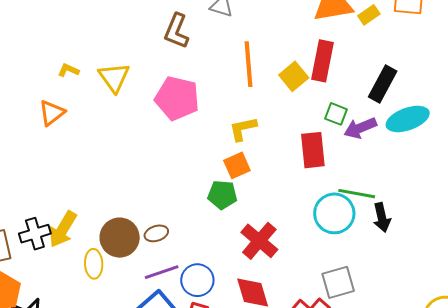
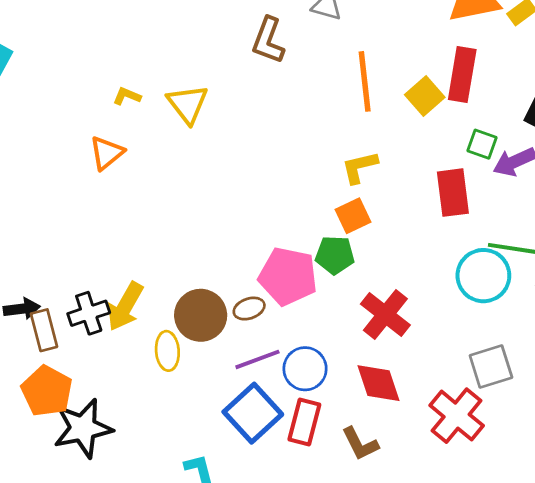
pink pentagon: (177, 98) -> (288, 276), moved

